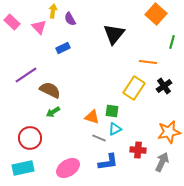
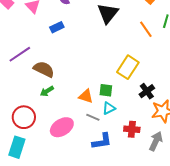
orange line: (148, 62) -> (146, 29), moved, turned 48
black cross: (164, 86) -> (147, 91), moved
cyan rectangle: (23, 168) -> (17, 147), turned -60
pink ellipse: (68, 168) -> (62, 127), moved

